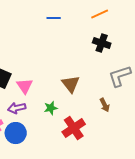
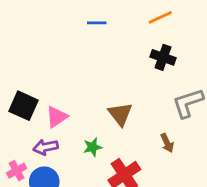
pink triangle: (25, 86) -> (57, 117), turned 30

